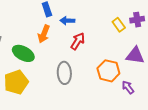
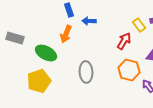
red arrow: (78, 41) -> (124, 41), moved

